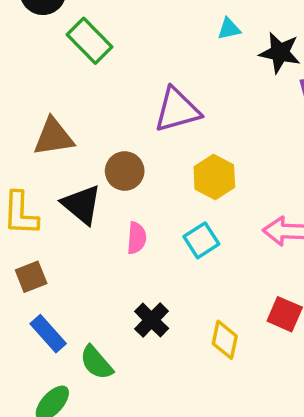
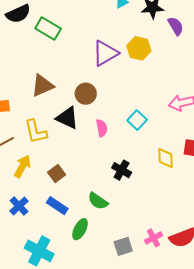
yellow hexagon: (214, 177) -> (139, 48), moved
brown square: (31, 277) -> (57, 173), moved
blue rectangle: (48, 334) -> (57, 206), moved
yellow diamond: (225, 340) -> (166, 158), moved

